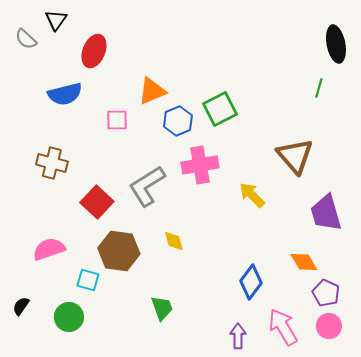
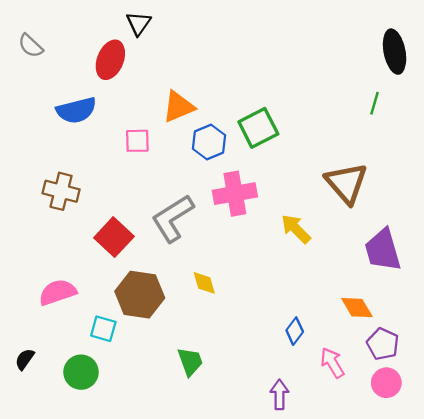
black triangle: (56, 20) -> (139, 23), moved
blue diamond: (251, 282) -> (295, 331), size x0.7
pink arrow: (283, 327) -> (332, 363), moved, size x0.7

